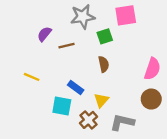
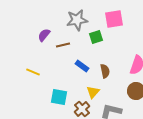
brown semicircle: (104, 64) -> (105, 71), moved
blue rectangle: (76, 87) -> (82, 66), moved

